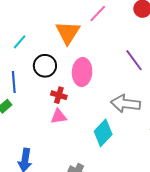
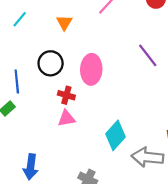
orange triangle: (68, 33) -> (64, 23), moved, size x0.6
cyan line: (20, 42) -> (20, 19), moved
gray arrow: (126, 104) -> (147, 157), moved

